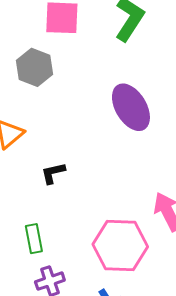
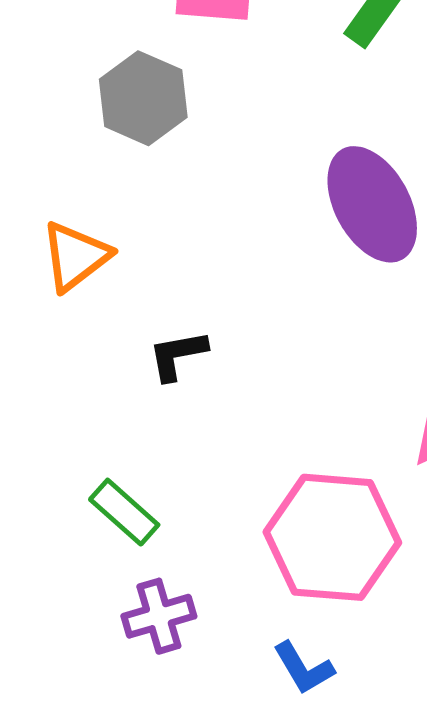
green rectangle: (34, 239) -> (124, 512), turned -40

